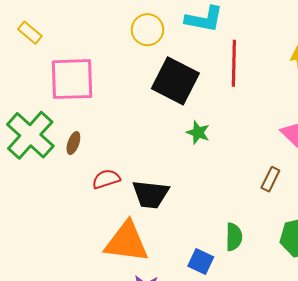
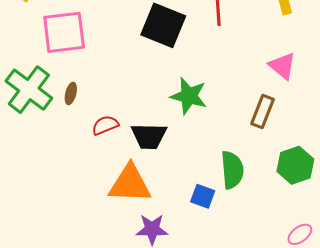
green star: (198, 133) -> (189, 96), moved, size x1.6
brown rectangle: (270, 179) -> (262, 112), size x1.4
green semicircle: (234, 237) -> (232, 170), size x1.4

